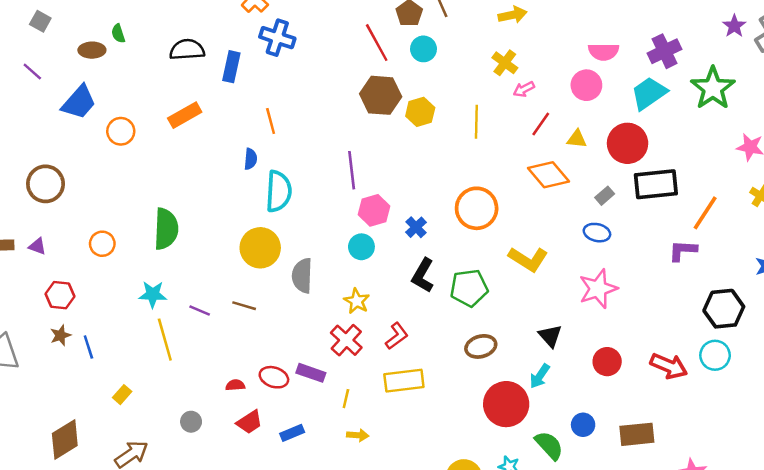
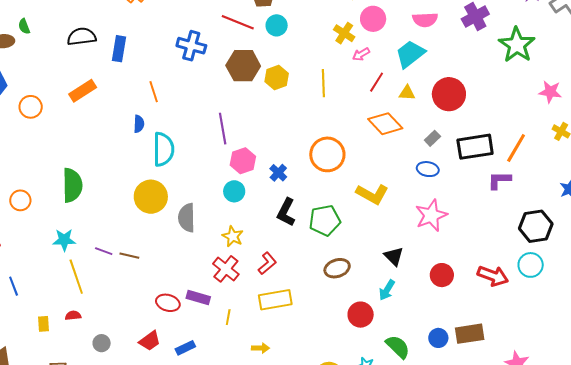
blue cross: (277, 38) -> (191, 46), moved
red line: (377, 43) -> (238, 22), turned -36
pink circle: (586, 85) -> (373, 19), moved
cyan trapezoid: (649, 93) -> (410, 54), moved
black rectangle: (656, 184) -> (475, 147), moved
brown line: (244, 306) -> (129, 256), moved
red semicircle: (235, 385) -> (73, 316), moved
yellow rectangle: (122, 395) -> (44, 324), turned -42
red circle: (506, 404) -> (361, 315), size x0.7
blue circle: (583, 425) -> (438, 338), moved
yellow arrow: (358, 435) -> (261, 348), moved

